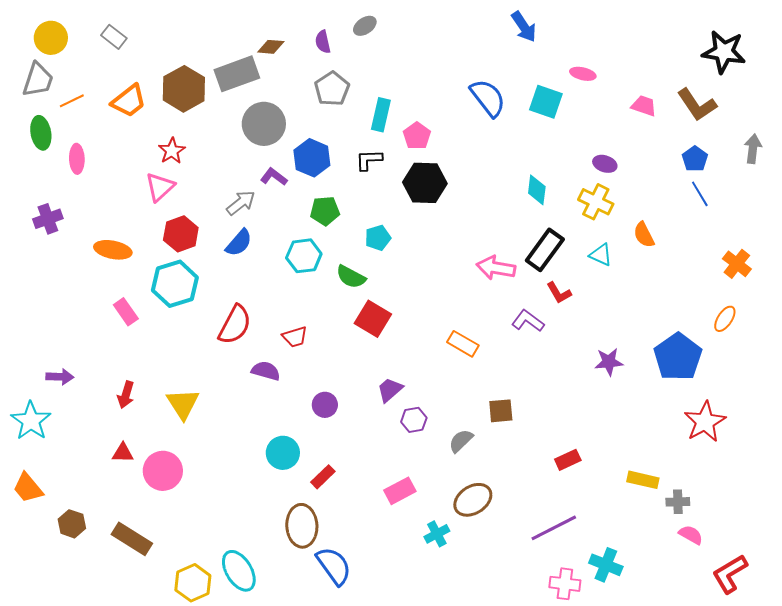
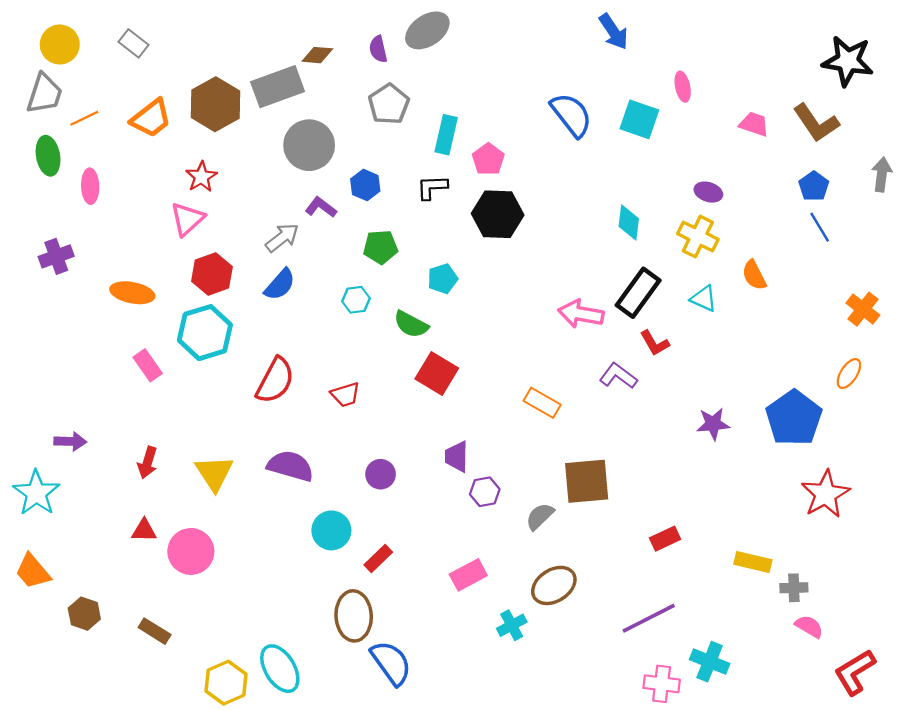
gray ellipse: (365, 26) -> (427, 30), size x1.6
pink ellipse: (583, 74) -> (683, 87), turned 65
blue hexagon: (312, 158) -> (365, 185), size x0.7
cyan hexagon: (304, 256) -> (356, 300), size x0.7
purple semicircle: (266, 371) -> (290, 466), moved, size x1.4
purple trapezoid: (390, 390) -> (457, 457), turned -48
brown square: (501, 411) -> (587, 481), size x1.6
brown rectangle: (132, 539) -> (155, 631), size x0.7

